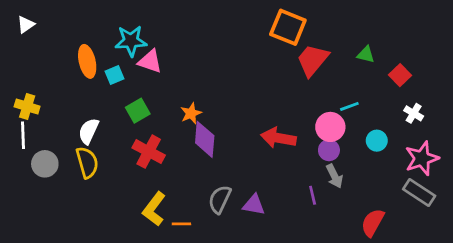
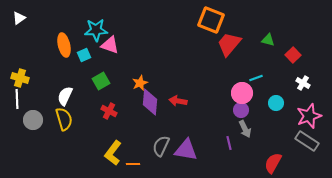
red arrow: (278, 138) -> (178, 101), moved, size x0.7
red cross: (149, 152) -> (109, 111), size x0.7
purple triangle: (254, 205) -> (186, 150), size x1.4

